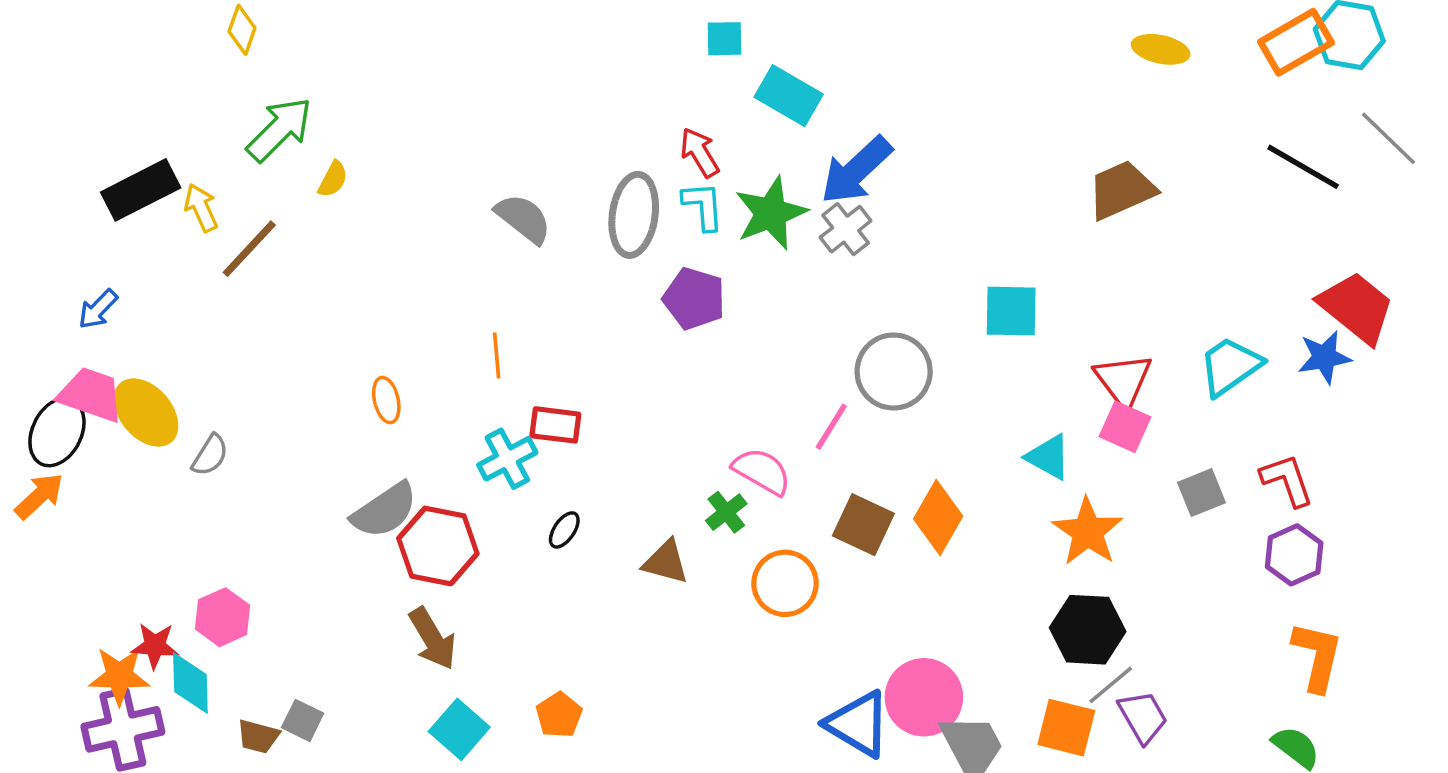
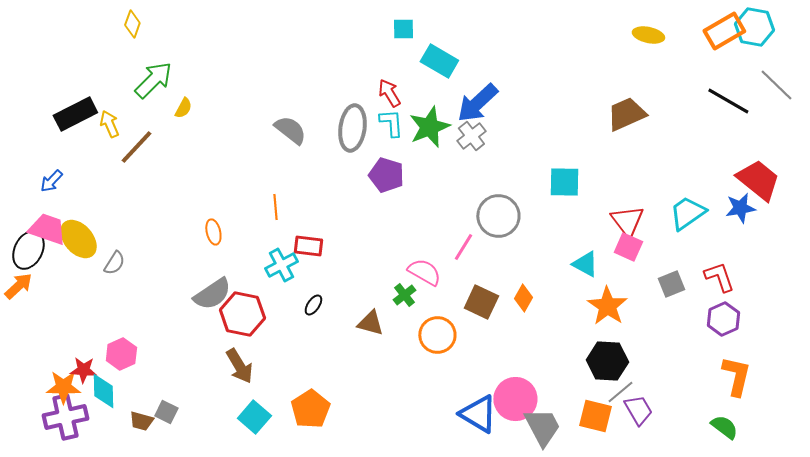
orange diamond: (938, 517) -> (523, 298), size x0.7
orange pentagon: (559, 715) -> (310, 409), size x1.5

